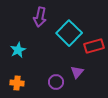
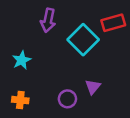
red rectangle: (94, 46) -> (113, 23), moved

